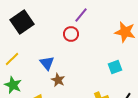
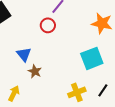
cyan square: (115, 67) -> (92, 58), size x1.6

